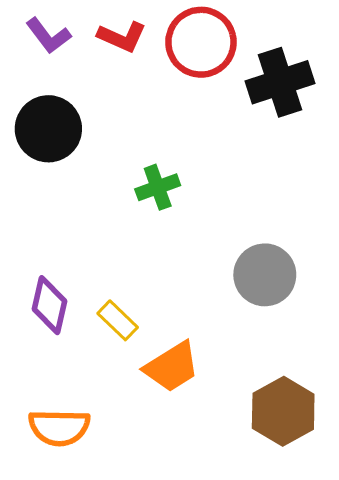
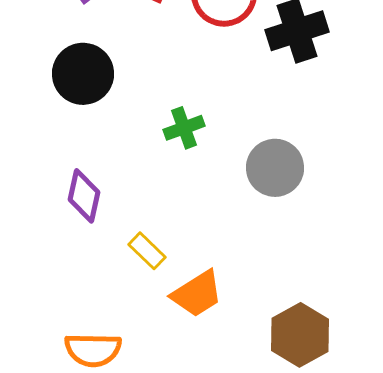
gray circle: (265, 275) -> (275, 168), moved
purple diamond: (49, 305) -> (84, 196), moved

